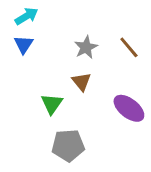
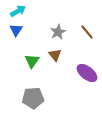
green triangle: (52, 104) -> (32, 61), moved
gray pentagon: (68, 145) -> (33, 98), moved

